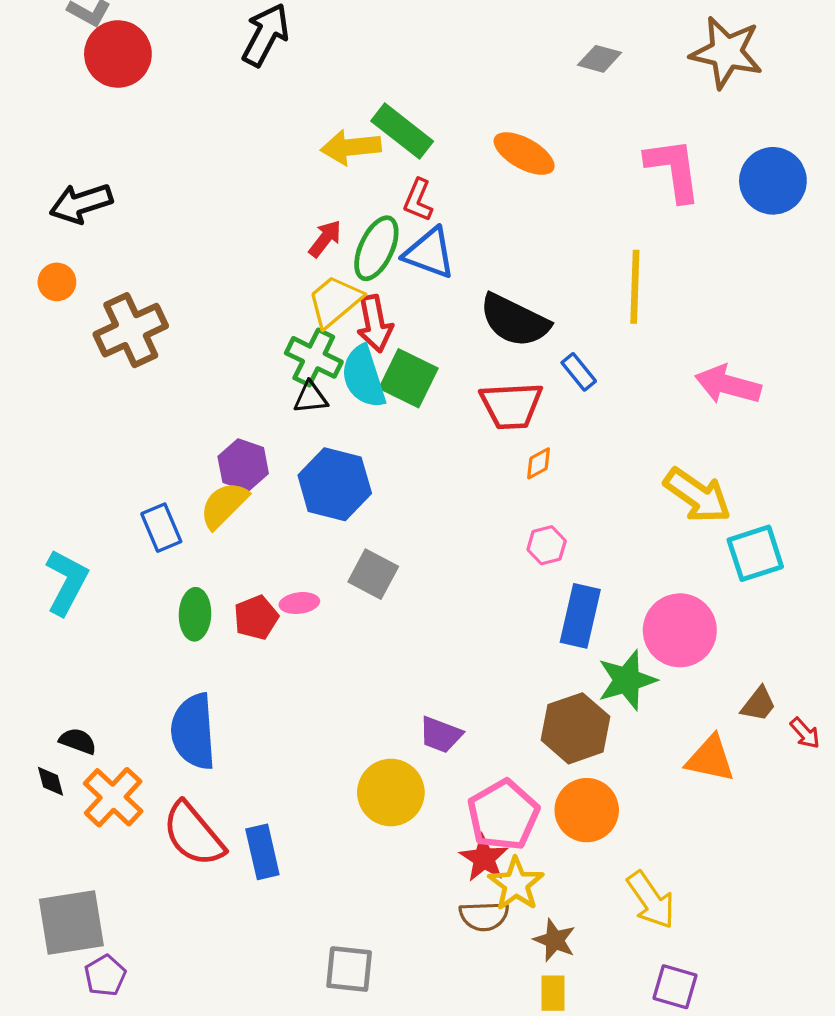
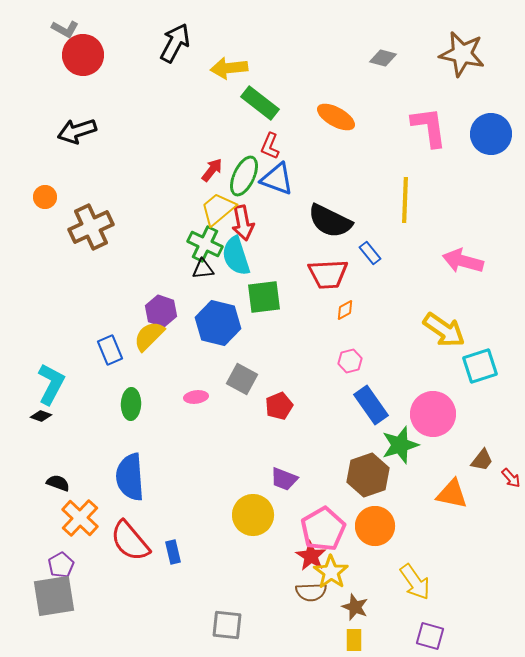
yellow arrow: (351, 147) -> (229, 68), moved
black arrow: (81, 203) -> (77, 131), moved
green square: (409, 378) -> (264, 297), moved, turned -33
blue rectangle: (580, 616) -> (371, 405), turned -48
red pentagon: (256, 617) -> (279, 406), moved
black diamond: (51, 781) -> (41, 416), moved, turned -55
blue rectangle: (262, 852) -> (173, 552), size x0.7
purple pentagon: (105, 975) -> (61, 565), moved

